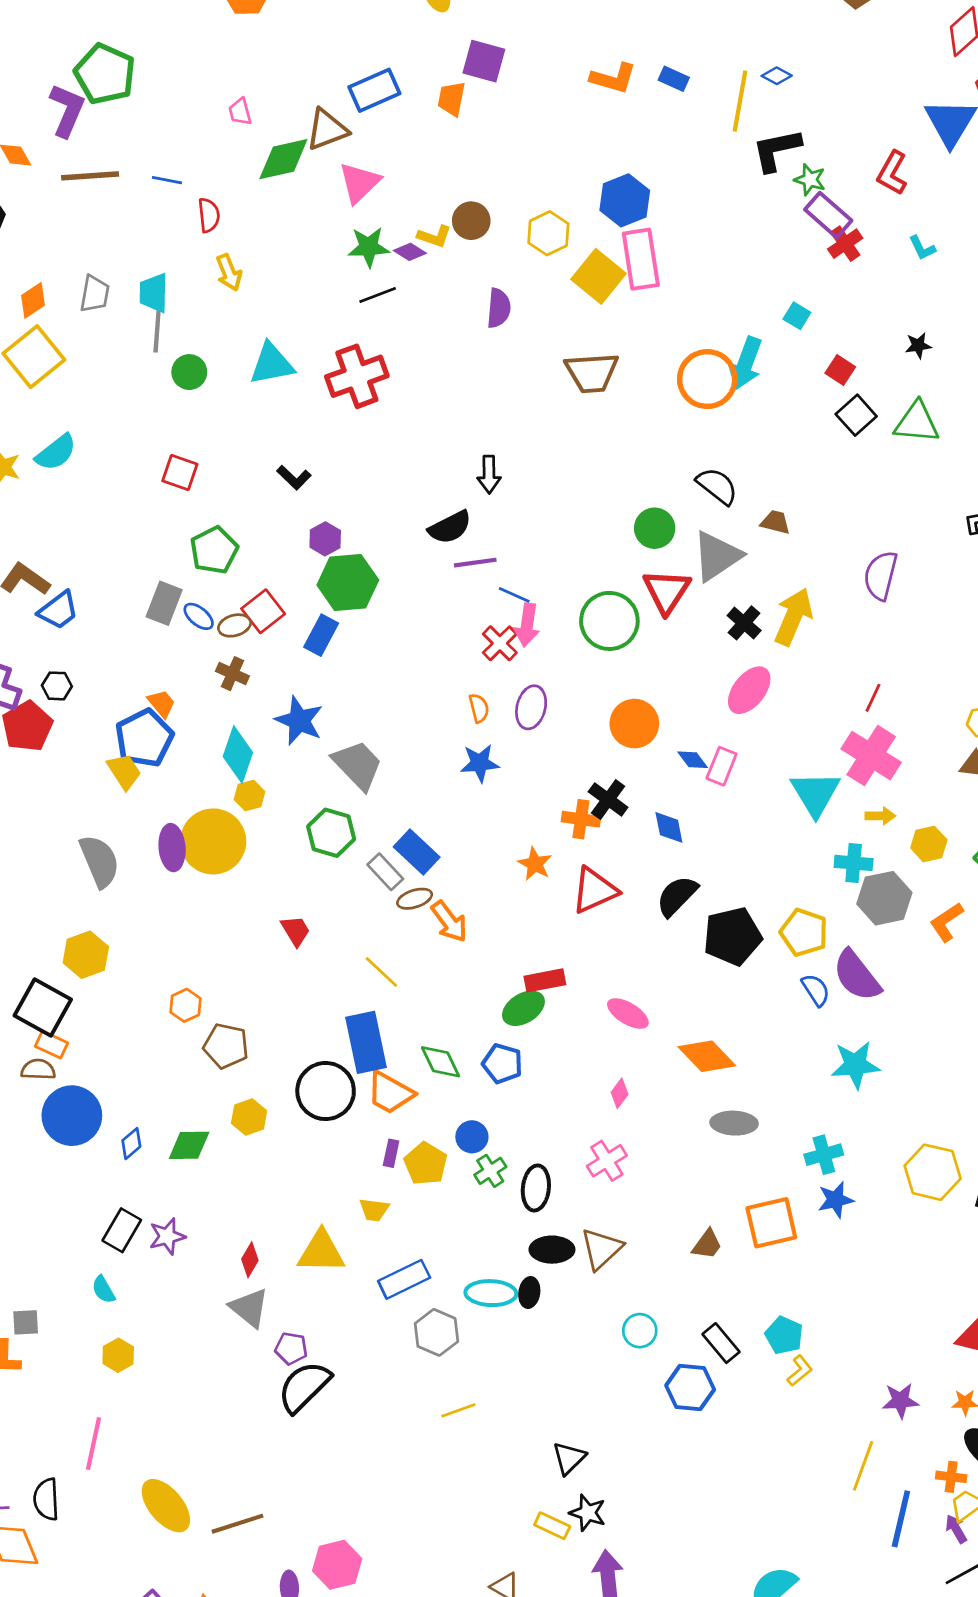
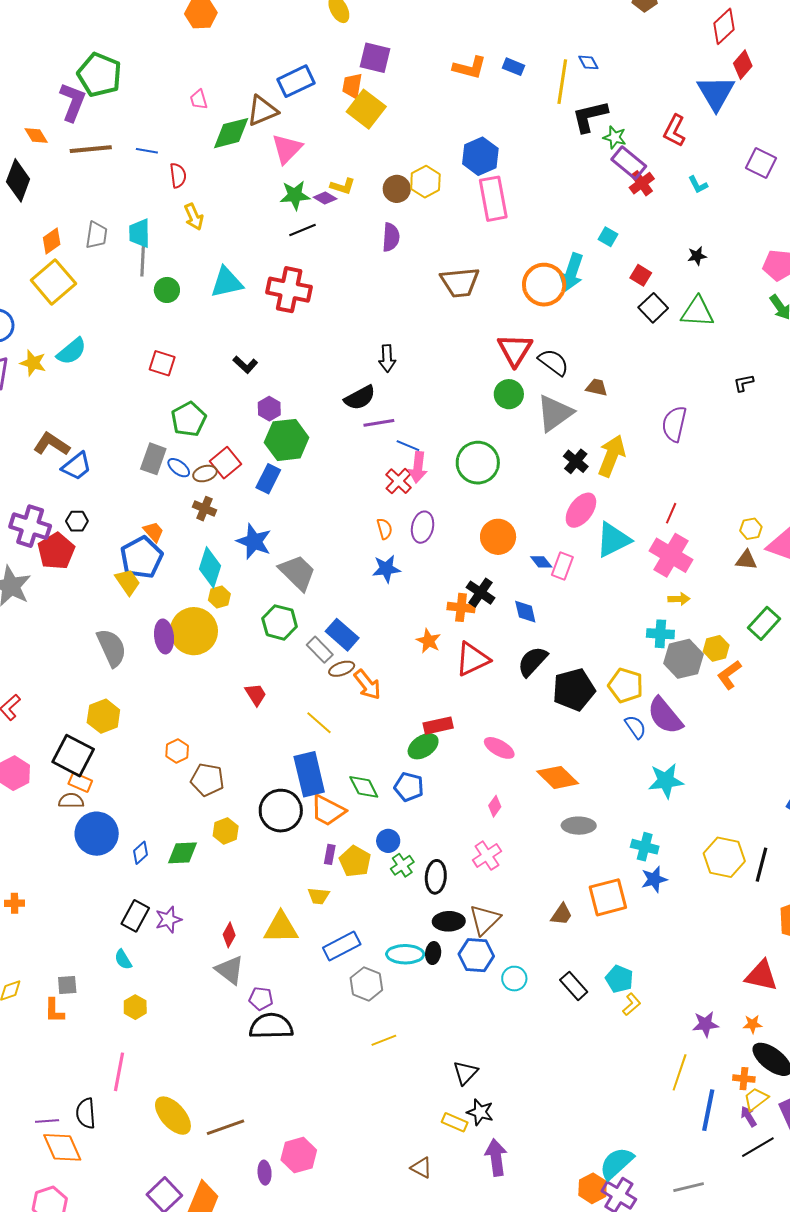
blue diamond: (777, 76) -> (588, 62), turned 35
brown circle: (471, 221) -> (397, 189), moved
yellow square: (598, 276) -> (366, 109), moved
red cross: (357, 376) -> (289, 290), turned 33
red triangle: (667, 591) -> (515, 350), moved
cyan triangle: (815, 794) -> (613, 540), moved, turned 36
yellow hexagon: (929, 844) -> (716, 648), moved
cyan cross: (824, 1155) -> (645, 847), turned 32
black semicircle: (304, 1387) -> (271, 1026), turned 45
blue hexagon: (690, 1388) -> (476, 955), moved

